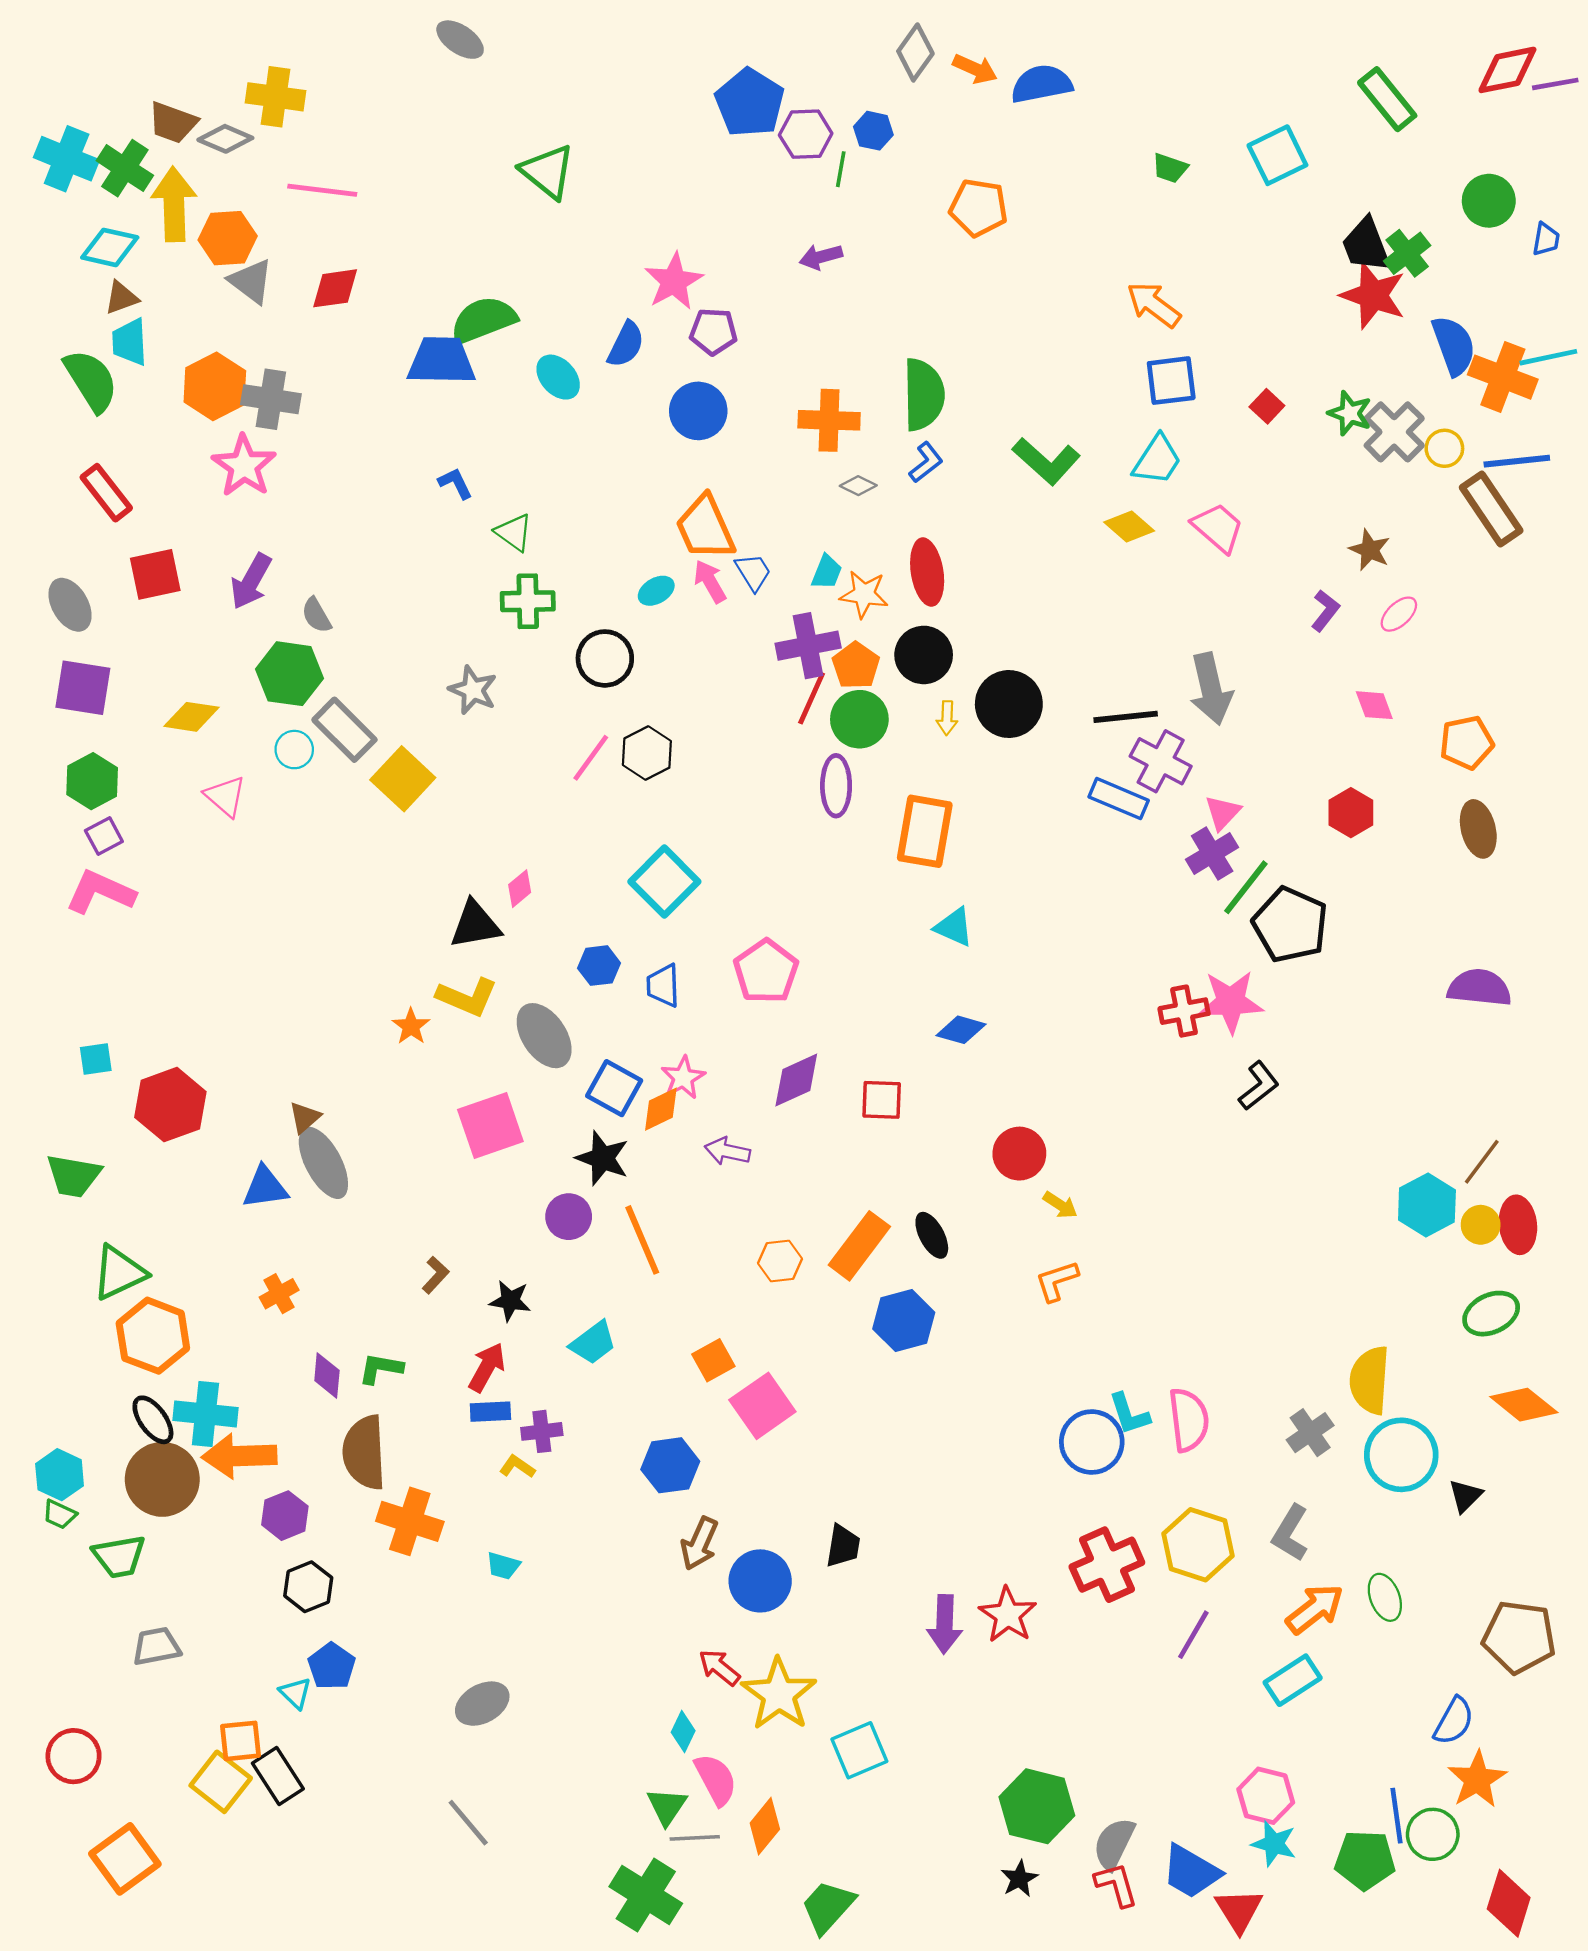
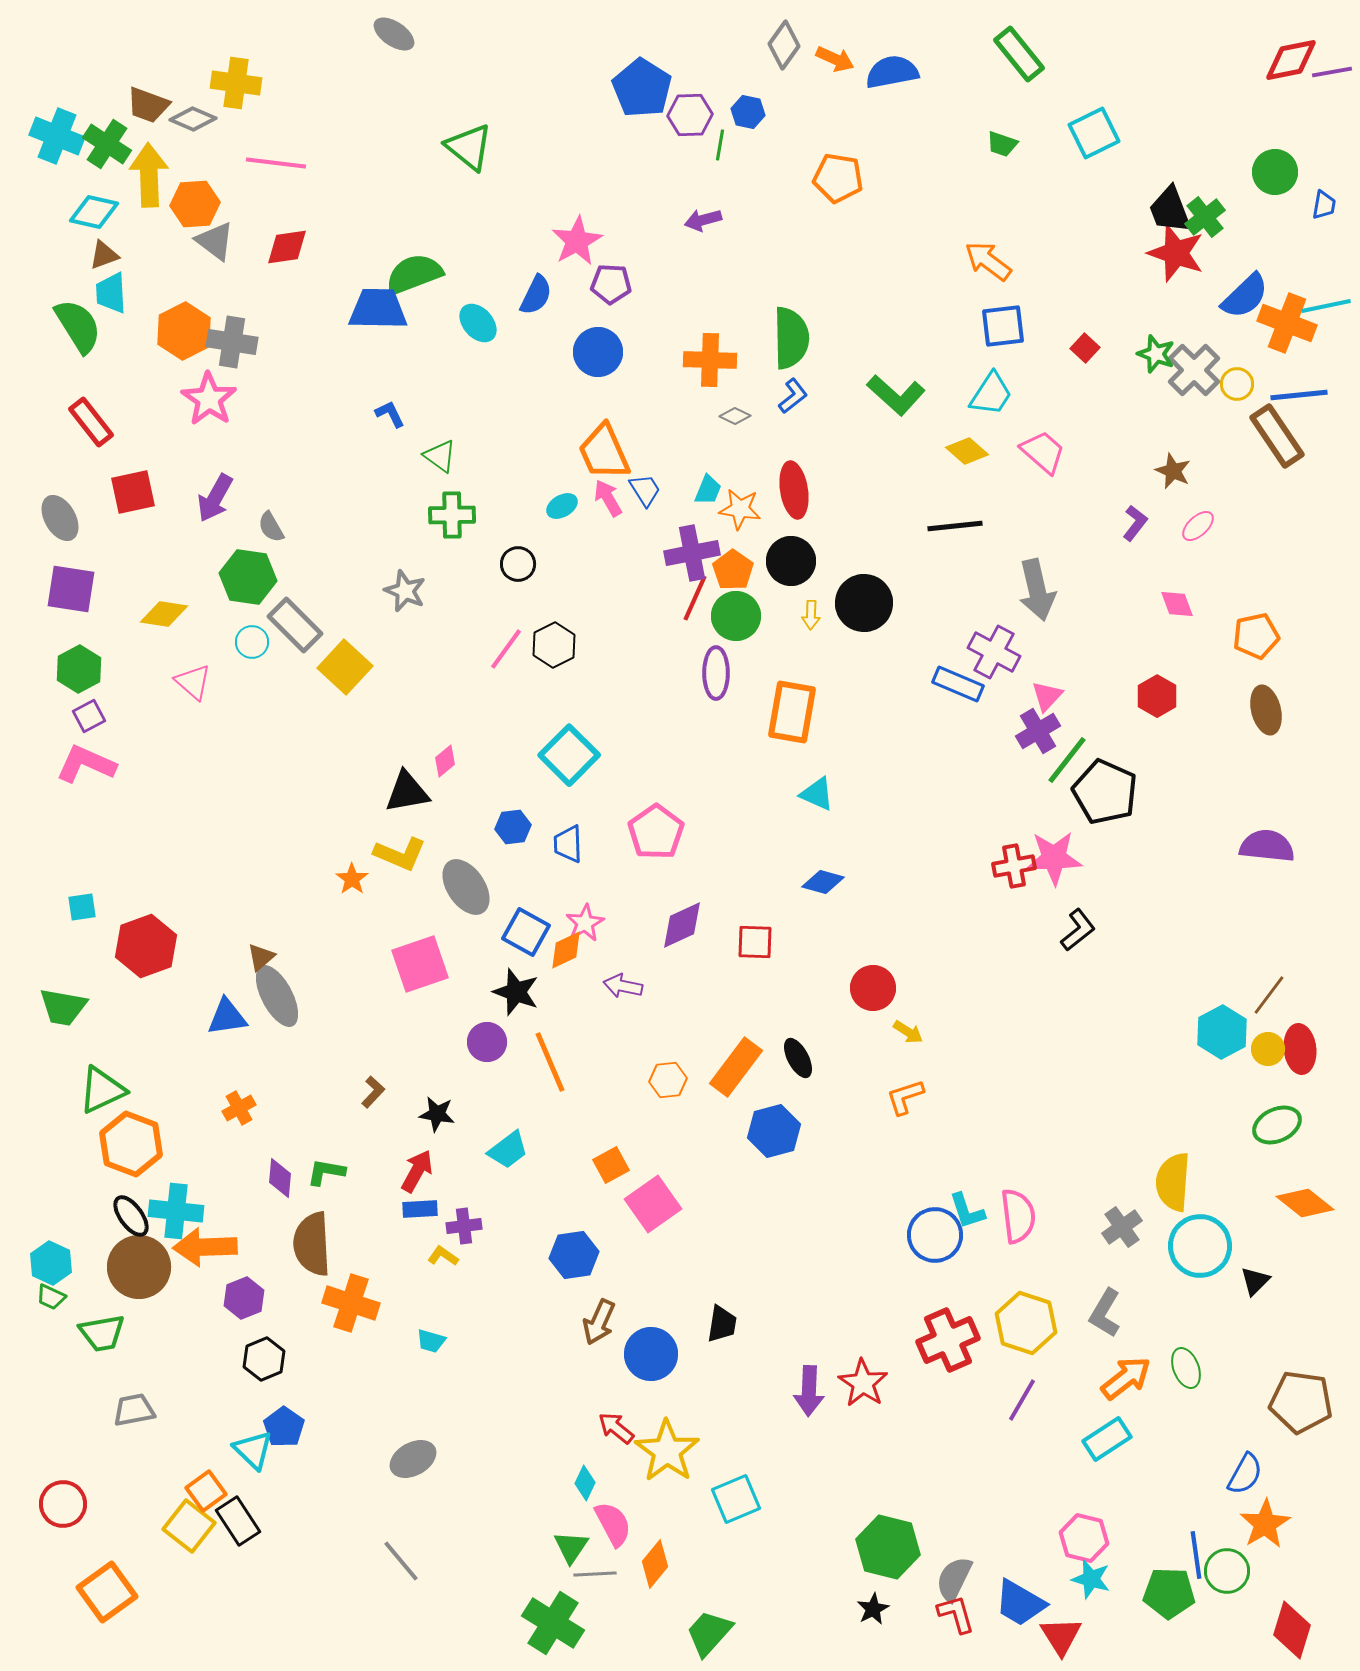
green rectangle: (1387, 99) -> (1019, 54), moved
blue semicircle: (1454, 346) -> (1245, 296), turned 66
black circle: (605, 658) -> (518, 564), size x0.7
black line: (1126, 717) -> (955, 526), moved
cyan triangle: (295, 1693) -> (253, 1450), size x1.4
orange square: (241, 1741) -> (206, 1491), turned -30

